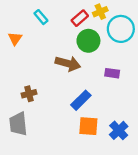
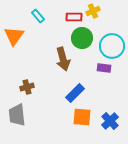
red rectangle: (80, 18) -> (74, 17), turned 42
cyan circle: (121, 29) -> (112, 46), moved
orange triangle: (15, 39) -> (14, 36), size x1.5
brown arrow: (68, 63) -> (63, 59), turned 60

